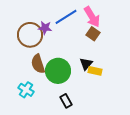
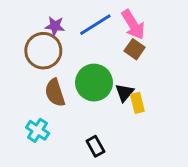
purple star: (45, 28) -> (55, 26), moved
green circle: (58, 71) -> (94, 83), moved
yellow rectangle: (95, 71) -> (137, 103), turned 64

